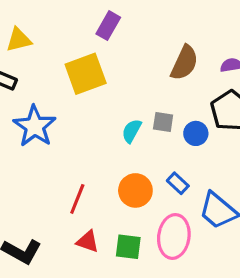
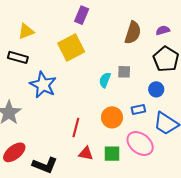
blue circle: (196, 133) -> (156, 89), moved
blue rectangle: (178, 183) -> (138, 109), turned -48
pink ellipse: (174, 236) -> (140, 144), turned -52

